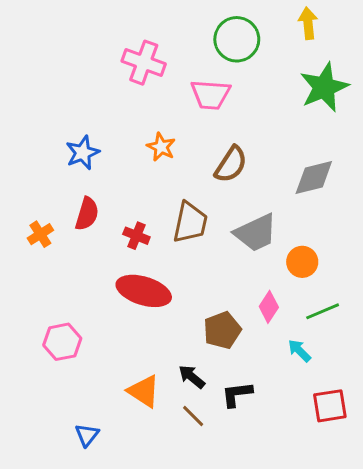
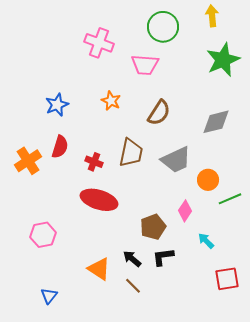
orange cross: (40, 234) -> (28, 161), size x1.5
green line: (323, 311) -> (230, 199), moved
black L-shape: (237, 394) -> (163, 257), moved
blue triangle: (87, 435) -> (49, 296), moved

